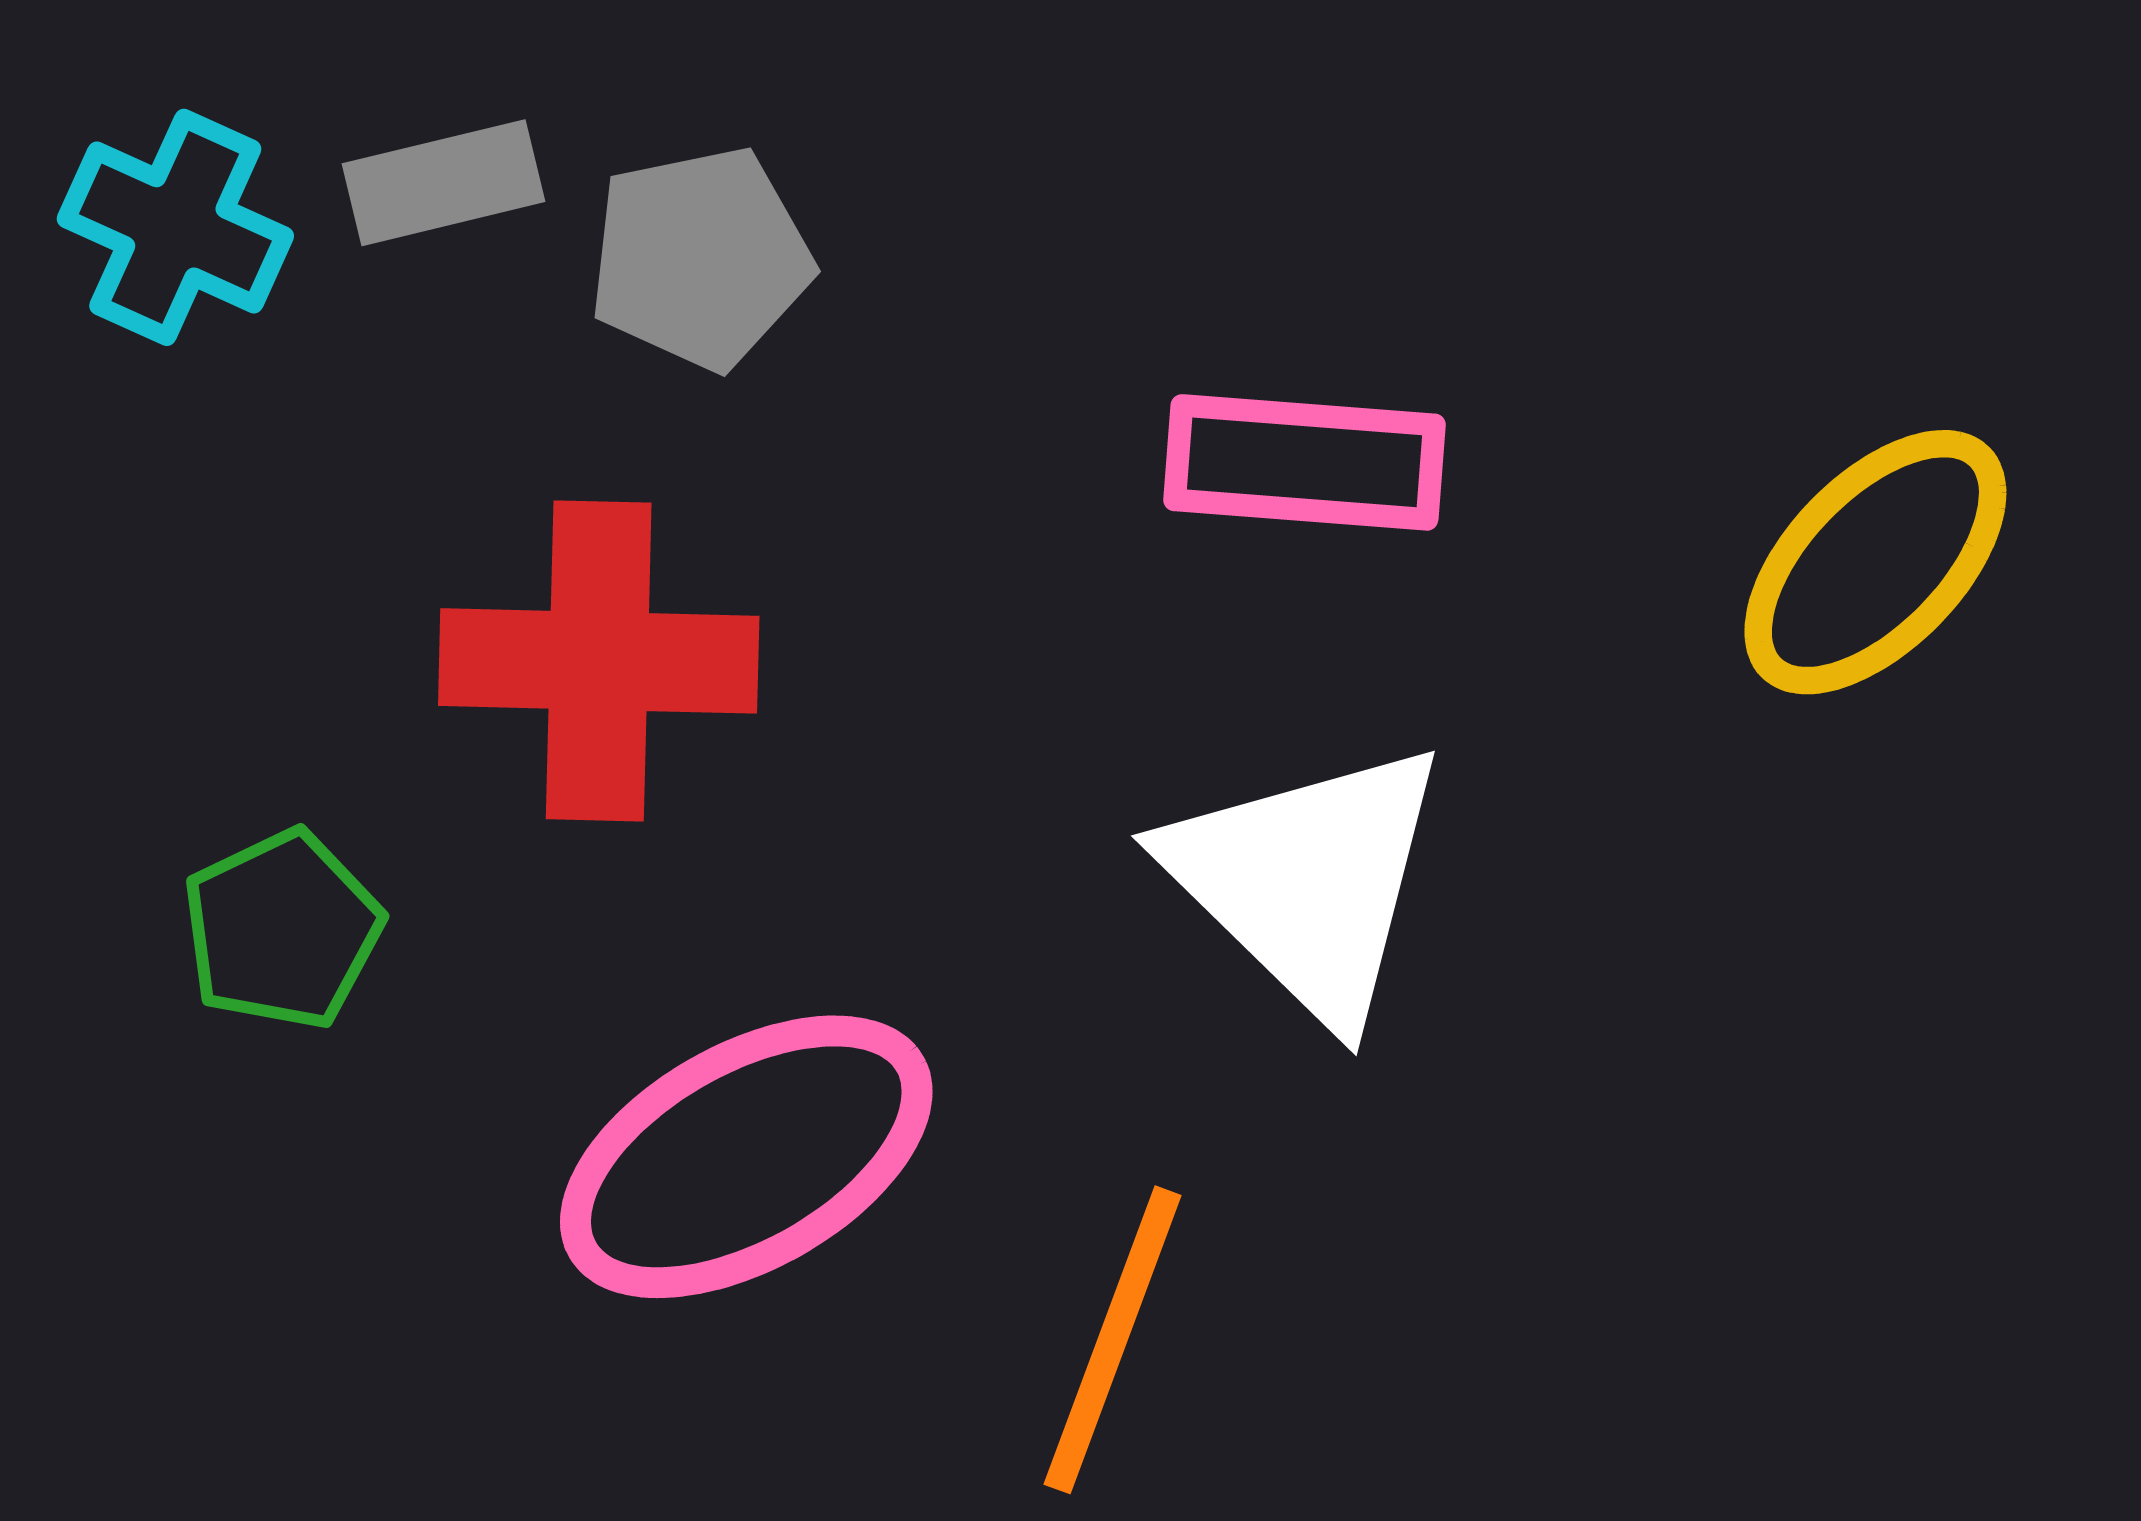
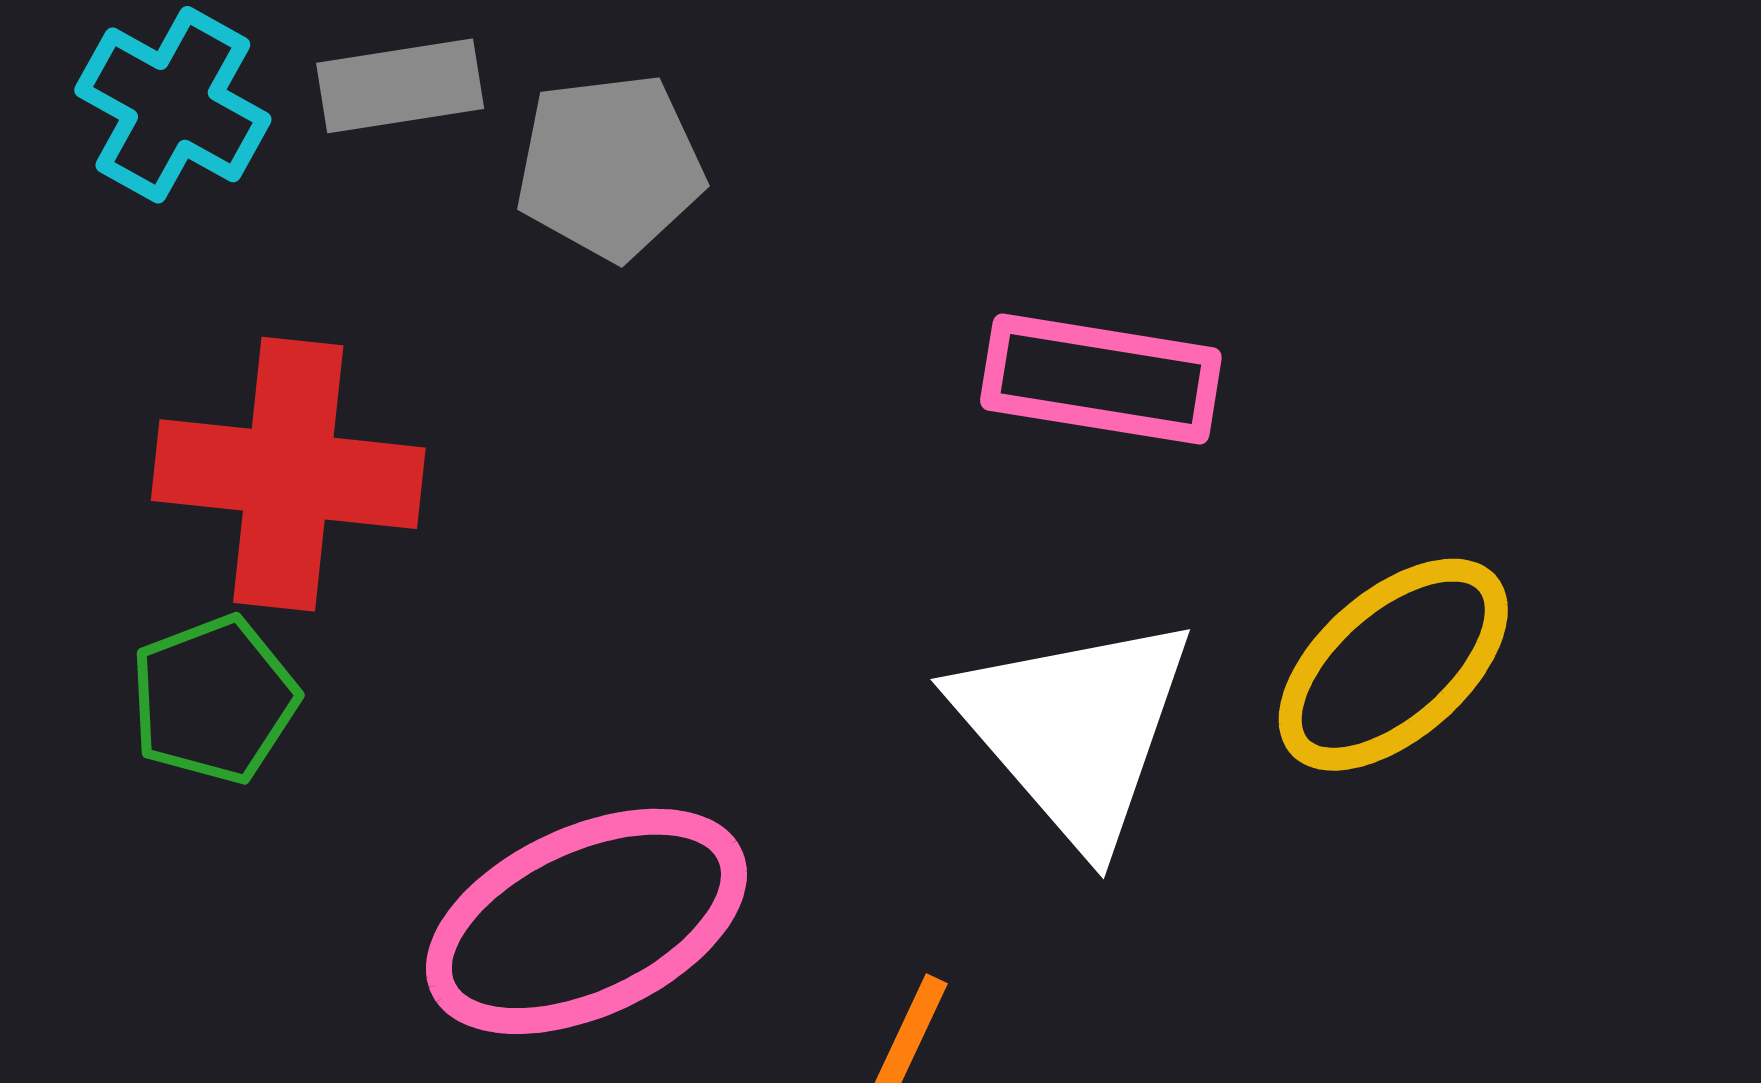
yellow ellipse: (1875, 562) -> (1393, 665), moved
red cross: (599, 661) -> (288, 474), moved

